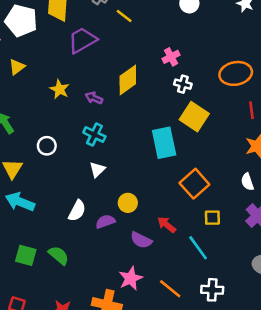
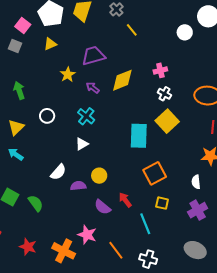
purple trapezoid: (82, 40) -> (93, 56), moved
yellow triangle: (17, 67) -> (50, 44), moved
cyan arrow: (20, 202) -> (16, 154), size x0.7
pink star: (131, 278) -> (87, 235), turned 30

